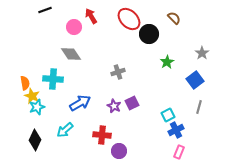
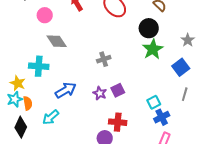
pink circle: (74, 27) -> (45, 15), moved
black circle: (149, 34) -> (149, 28), moved
green star: (167, 62) -> (153, 49), size x1.5
orange semicircle: (25, 83) -> (28, 103), moved
cyan star: (37, 107) -> (15, 99), moved
red cross: (102, 135) -> (118, 122), moved

